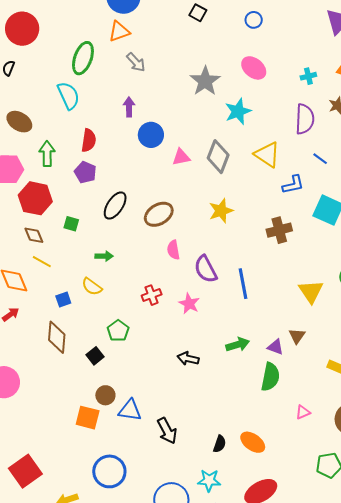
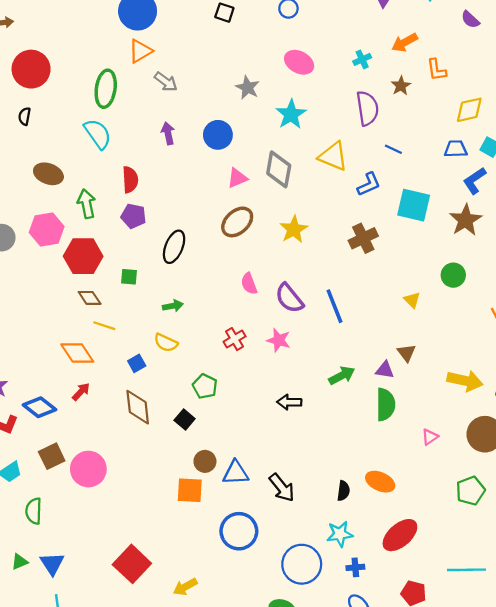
gray star: (205, 81) -> (248, 88), size x0.7
blue circle: (151, 135) -> (218, 135), moved
brown ellipse: (159, 214) -> (237, 222), moved
yellow triangle: (311, 291) -> (412, 300), size x0.6
blue circle: (109, 471) -> (239, 531), moved

